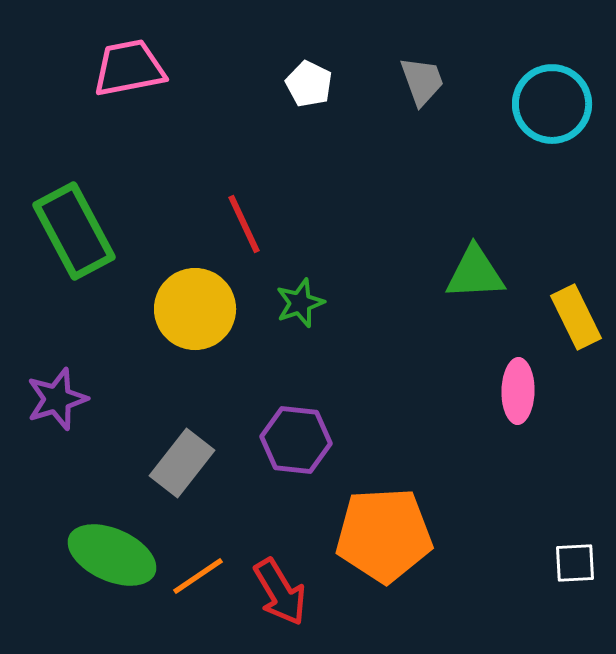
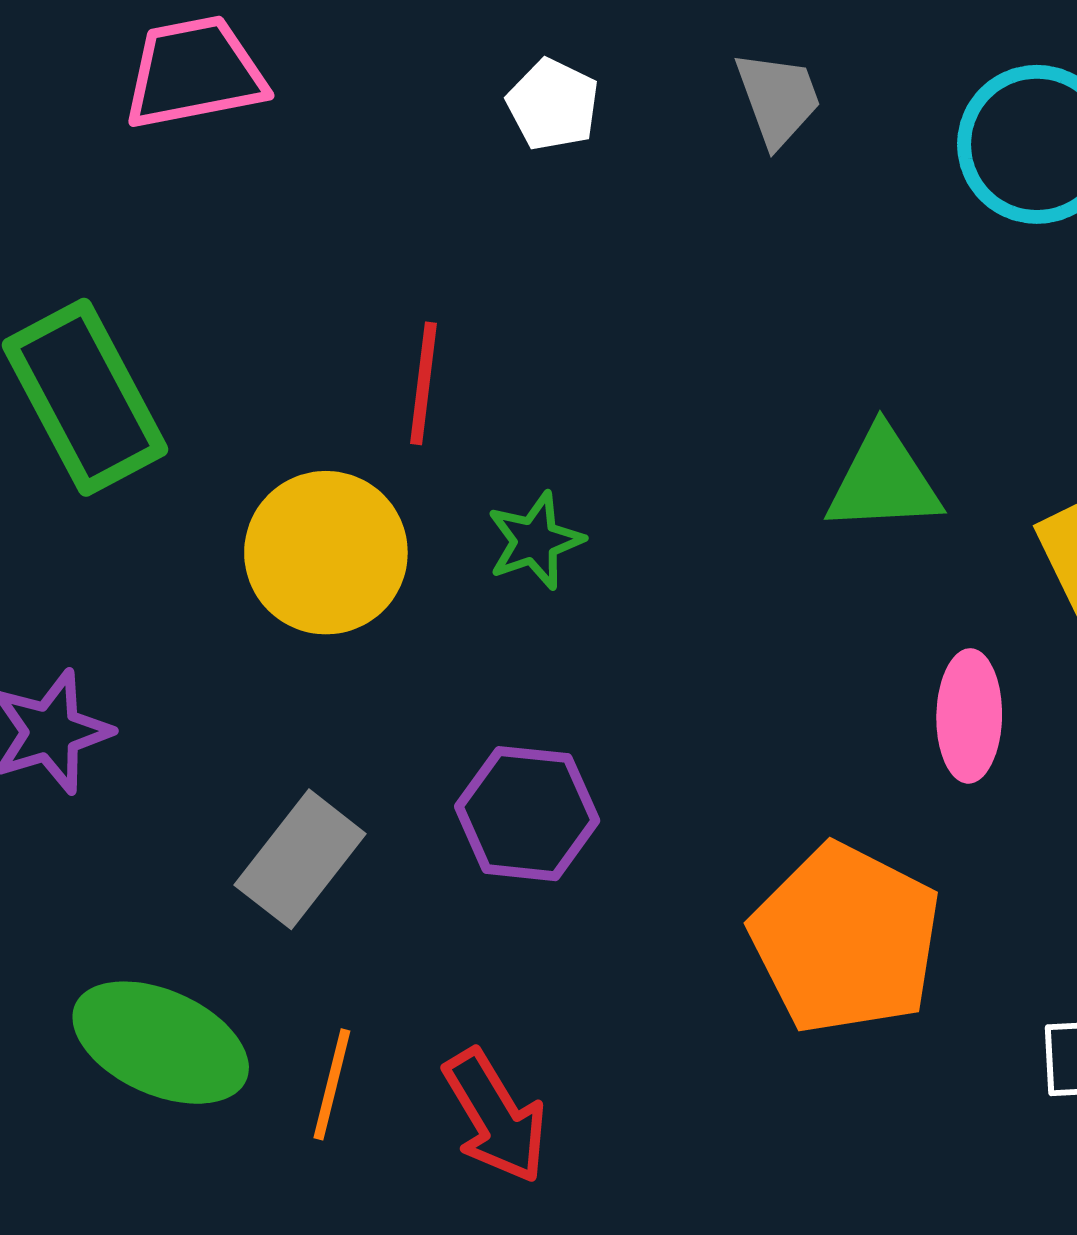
red line: (244, 224) -> (424, 383), turned 32
orange pentagon: (384, 535) -> (846, 939), moved, turned 30
orange line: (198, 576) -> (332, 1084), turned -42

